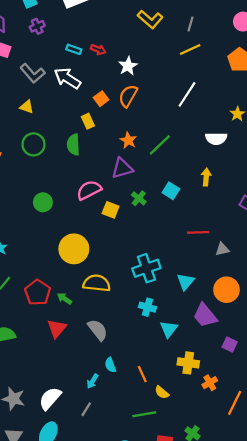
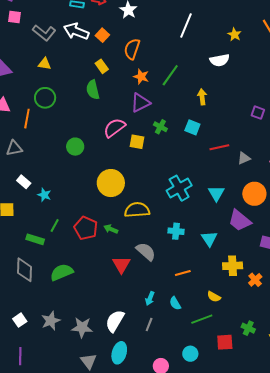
orange semicircle: (128, 96) -> (132, 49), moved
orange square: (101, 99) -> (102, 35), moved
green circle: (33, 144) -> (45, 98), moved
yellow arrow: (206, 177) -> (202, 97), moved
cyan square: (171, 191) -> (192, 127), moved
cyan cross: (147, 307) -> (176, 231), moved
red triangle: (57, 328) -> (121, 265), moved
cyan semicircle: (110, 365) -> (175, 303), moved
orange line: (142, 374) -> (183, 273), moved, turned -70

